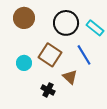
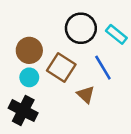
brown circle: (24, 18) -> (29, 50), moved
black cross: (48, 90) -> (23, 111), moved, size x1.6

